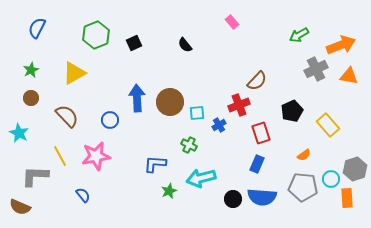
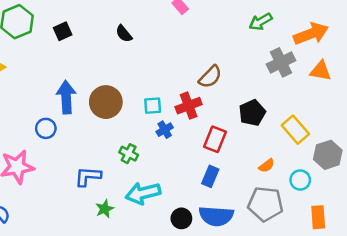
cyan square: (197, 113) -> (153, 106), moved
blue circle: (110, 120) -> (46, 128), moved
red rectangle: (261, 133) -> (215, 139), turned 40
gray hexagon: (355, 169) -> (328, 155), moved
cyan circle: (331, 179) -> (300, 180), moved

